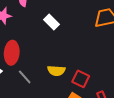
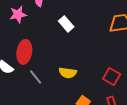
red square: (81, 79) -> (112, 77), moved

